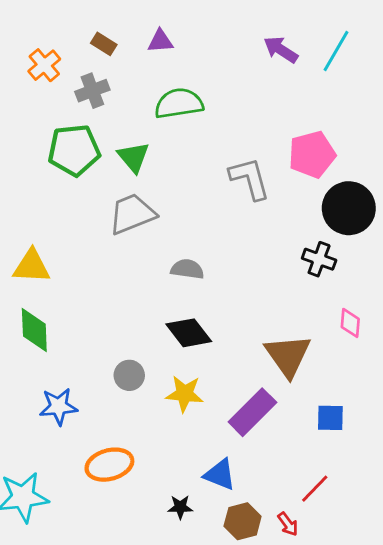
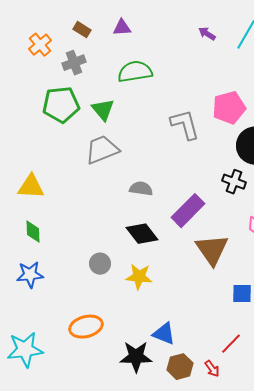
purple arrow: (281, 50) -> (207, 34), size x0.7
green diamond: (34, 330) -> (33, 232), size x0.7
blue star: (58, 407) -> (30, 275), moved
purple rectangle: (252, 412) -> (188, 211), moved
black star: (180, 507) -> (136, 357), size x1.8

